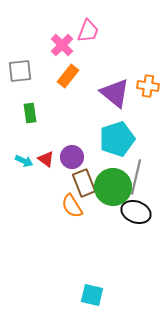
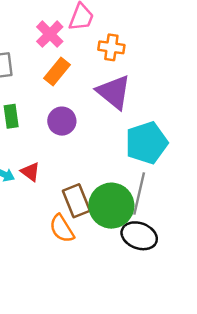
orange cross: (148, 86) -> (111, 47), moved
cyan pentagon: (117, 139) -> (146, 143), moved
purple circle: (72, 157) -> (62, 121), moved

